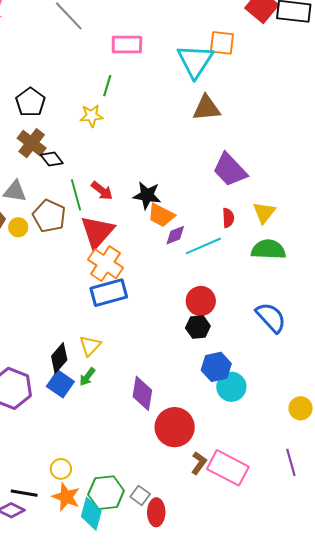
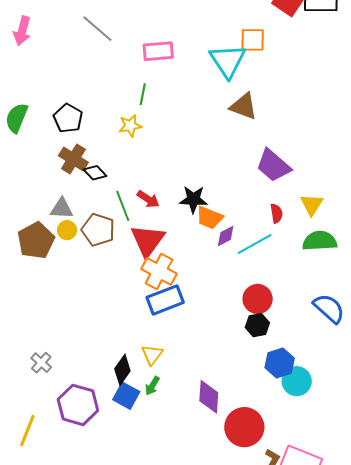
brown triangle: (206, 108) -> (244, 106), turned 32
yellow circle: (18, 227) -> (67, 230), moved

